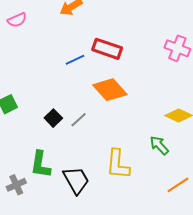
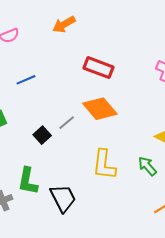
blue line: (75, 60) -> (26, 80), moved
gray line: (79, 120) -> (67, 123), moved
yellow L-shape: (118, 164) -> (104, 165), moved

